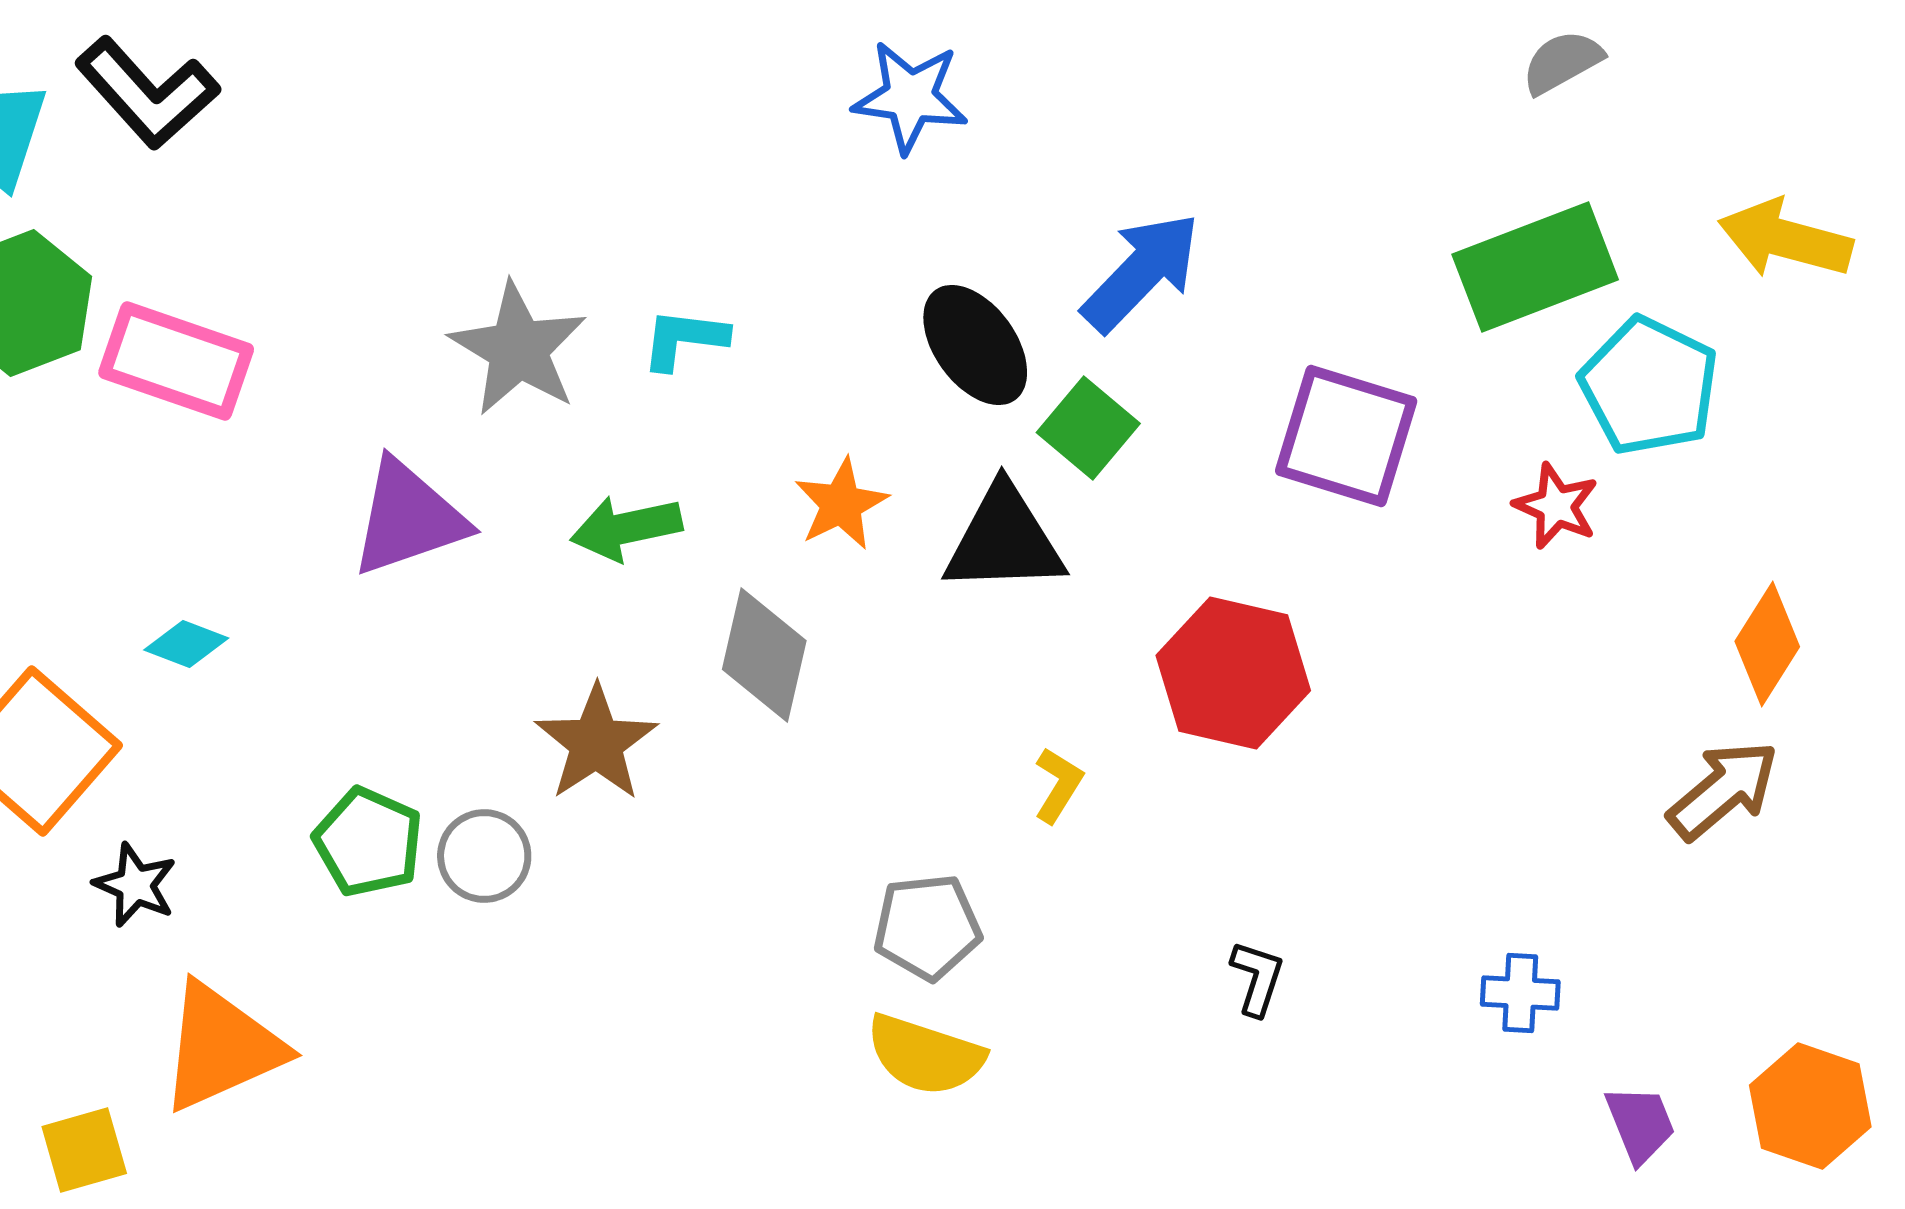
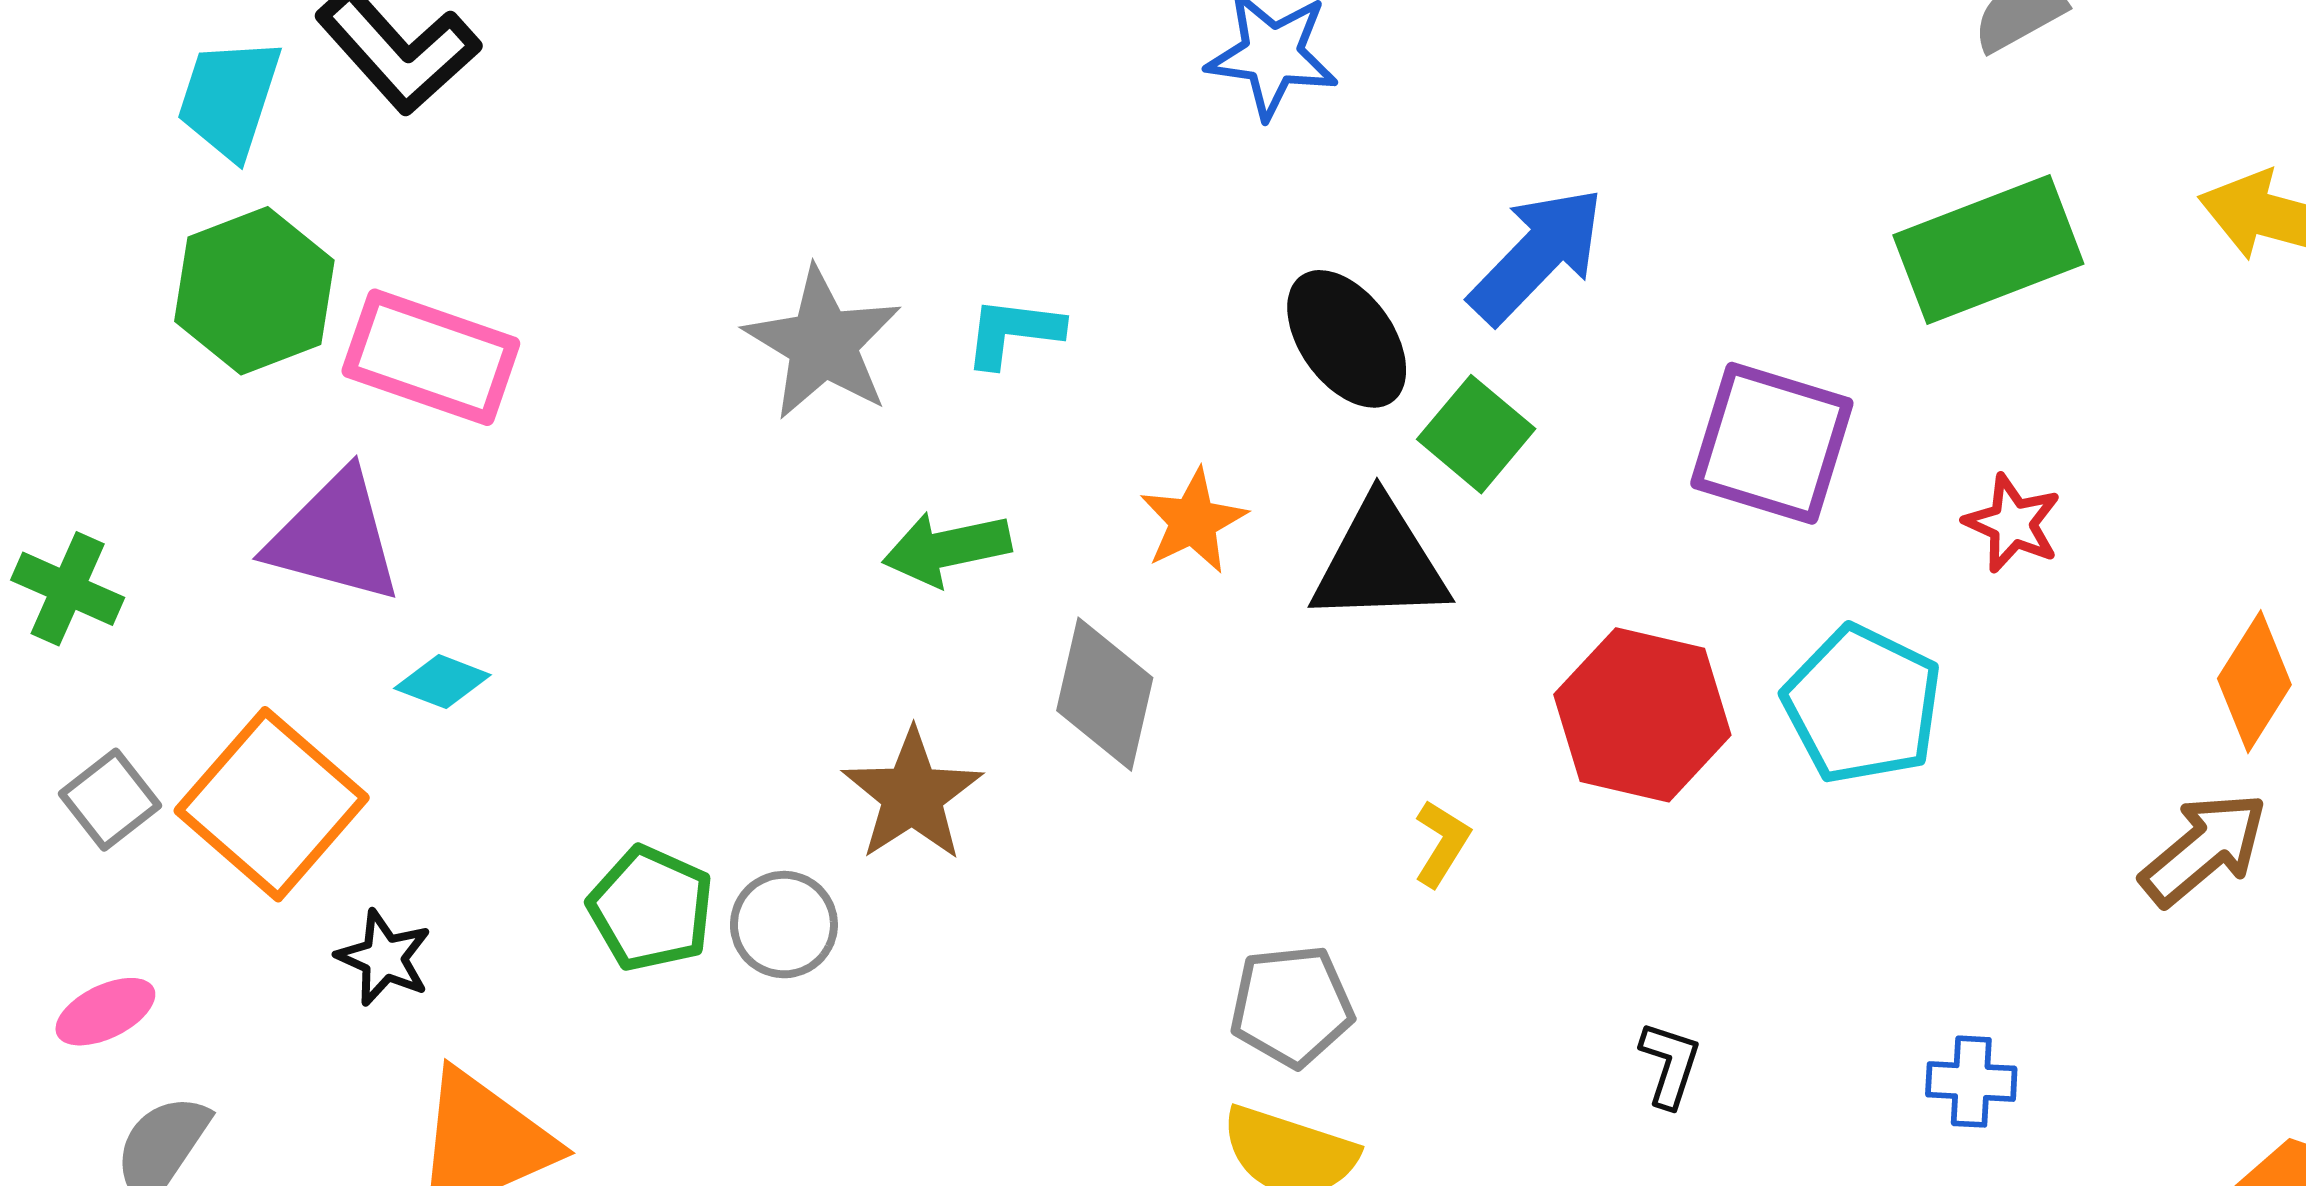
cyan pentagon: (1649, 386) -> (1862, 705), moved
purple triangle: (408, 518) -> (335, 537), moved, turned 34

